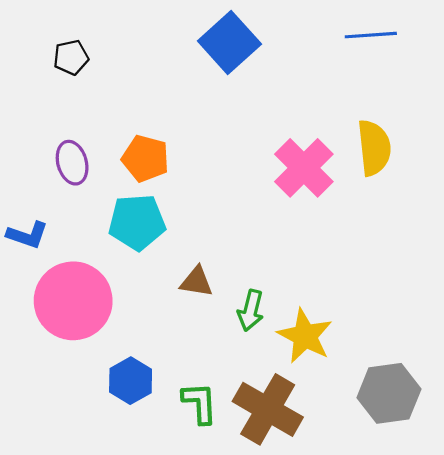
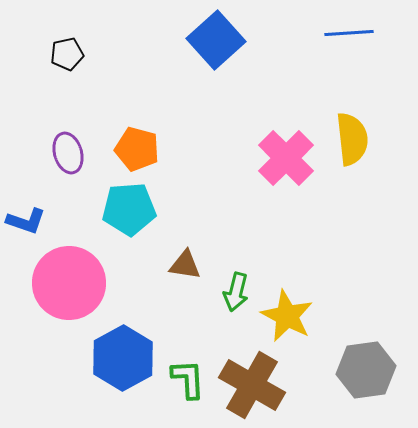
blue hexagon: (131, 381) -> (123, 358), size x1.5

